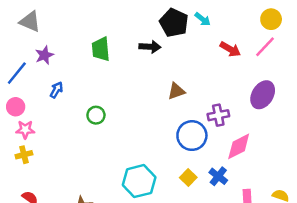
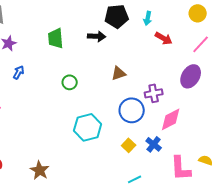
cyan arrow: (203, 19) -> (148, 18), moved, turned 64
black pentagon: (174, 23) -> (117, 16), turned -30
pink line: (265, 47) -> (201, 44), moved
green circle: (96, 115) -> (70, 82), moved
cyan hexagon: (139, 181) -> (88, 127), moved

